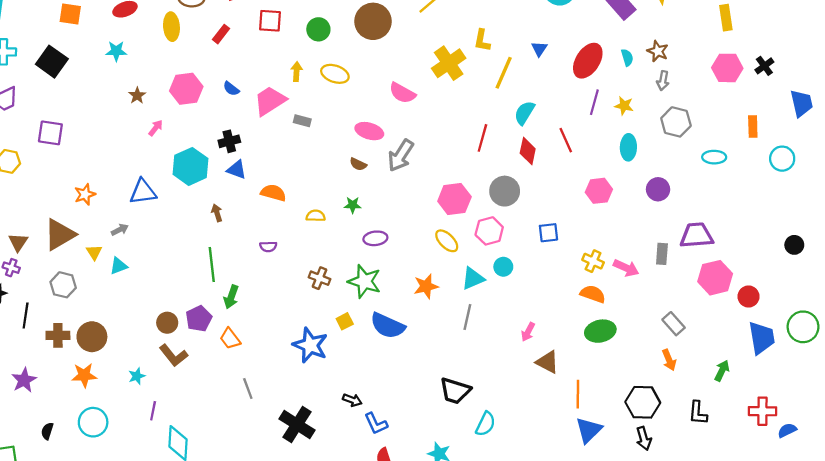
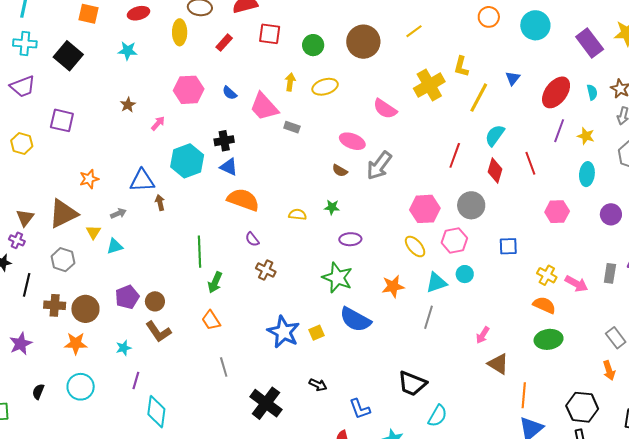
yellow ellipse: (335, 74) -> (325, 87), turned -40
brown star: (137, 95) -> (128, 105), moved
pink trapezoid: (270, 101) -> (264, 107), turned -104
orange semicircle: (273, 193) -> (243, 200), moved, size x1.4
brown arrow: (217, 213) -> (160, 203), moved
purple semicircle: (268, 247) -> (252, 239), turned 49
brown cross: (319, 278) -> (266, 270), moved
purple pentagon: (199, 319) -> (127, 297), moved
yellow square: (345, 321) -> (317, 333), moved
blue L-shape: (376, 424) -> (360, 409), moved

